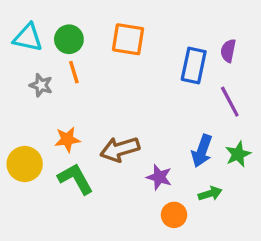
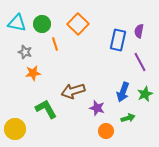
orange square: (128, 39) -> (78, 24), turned 35
orange line: (74, 72) -> (55, 44), moved
orange star: (67, 139) -> (33, 73), moved
yellow circle: (25, 164) -> (15, 129), moved

